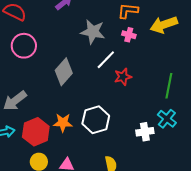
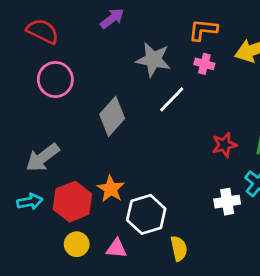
red star: (123, 77) -> (224, 145), moved
white hexagon: (96, 120) -> (146, 214), moved
orange star: (63, 123) -> (111, 189), turned 30

